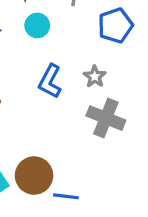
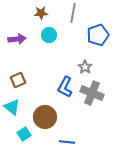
blue L-shape: (50, 81) -> (65, 87), moved
brown circle: (34, 176) -> (45, 117), moved

